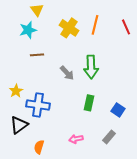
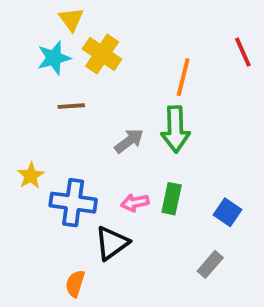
orange line: (95, 25) -> (183, 77), moved
yellow cross: (69, 28) -> (102, 54), moved
gray arrow: (67, 73) -> (129, 141), turned -84
black triangle: (19, 125) -> (112, 243), moved
pink arrow: (76, 139) -> (135, 203), moved

